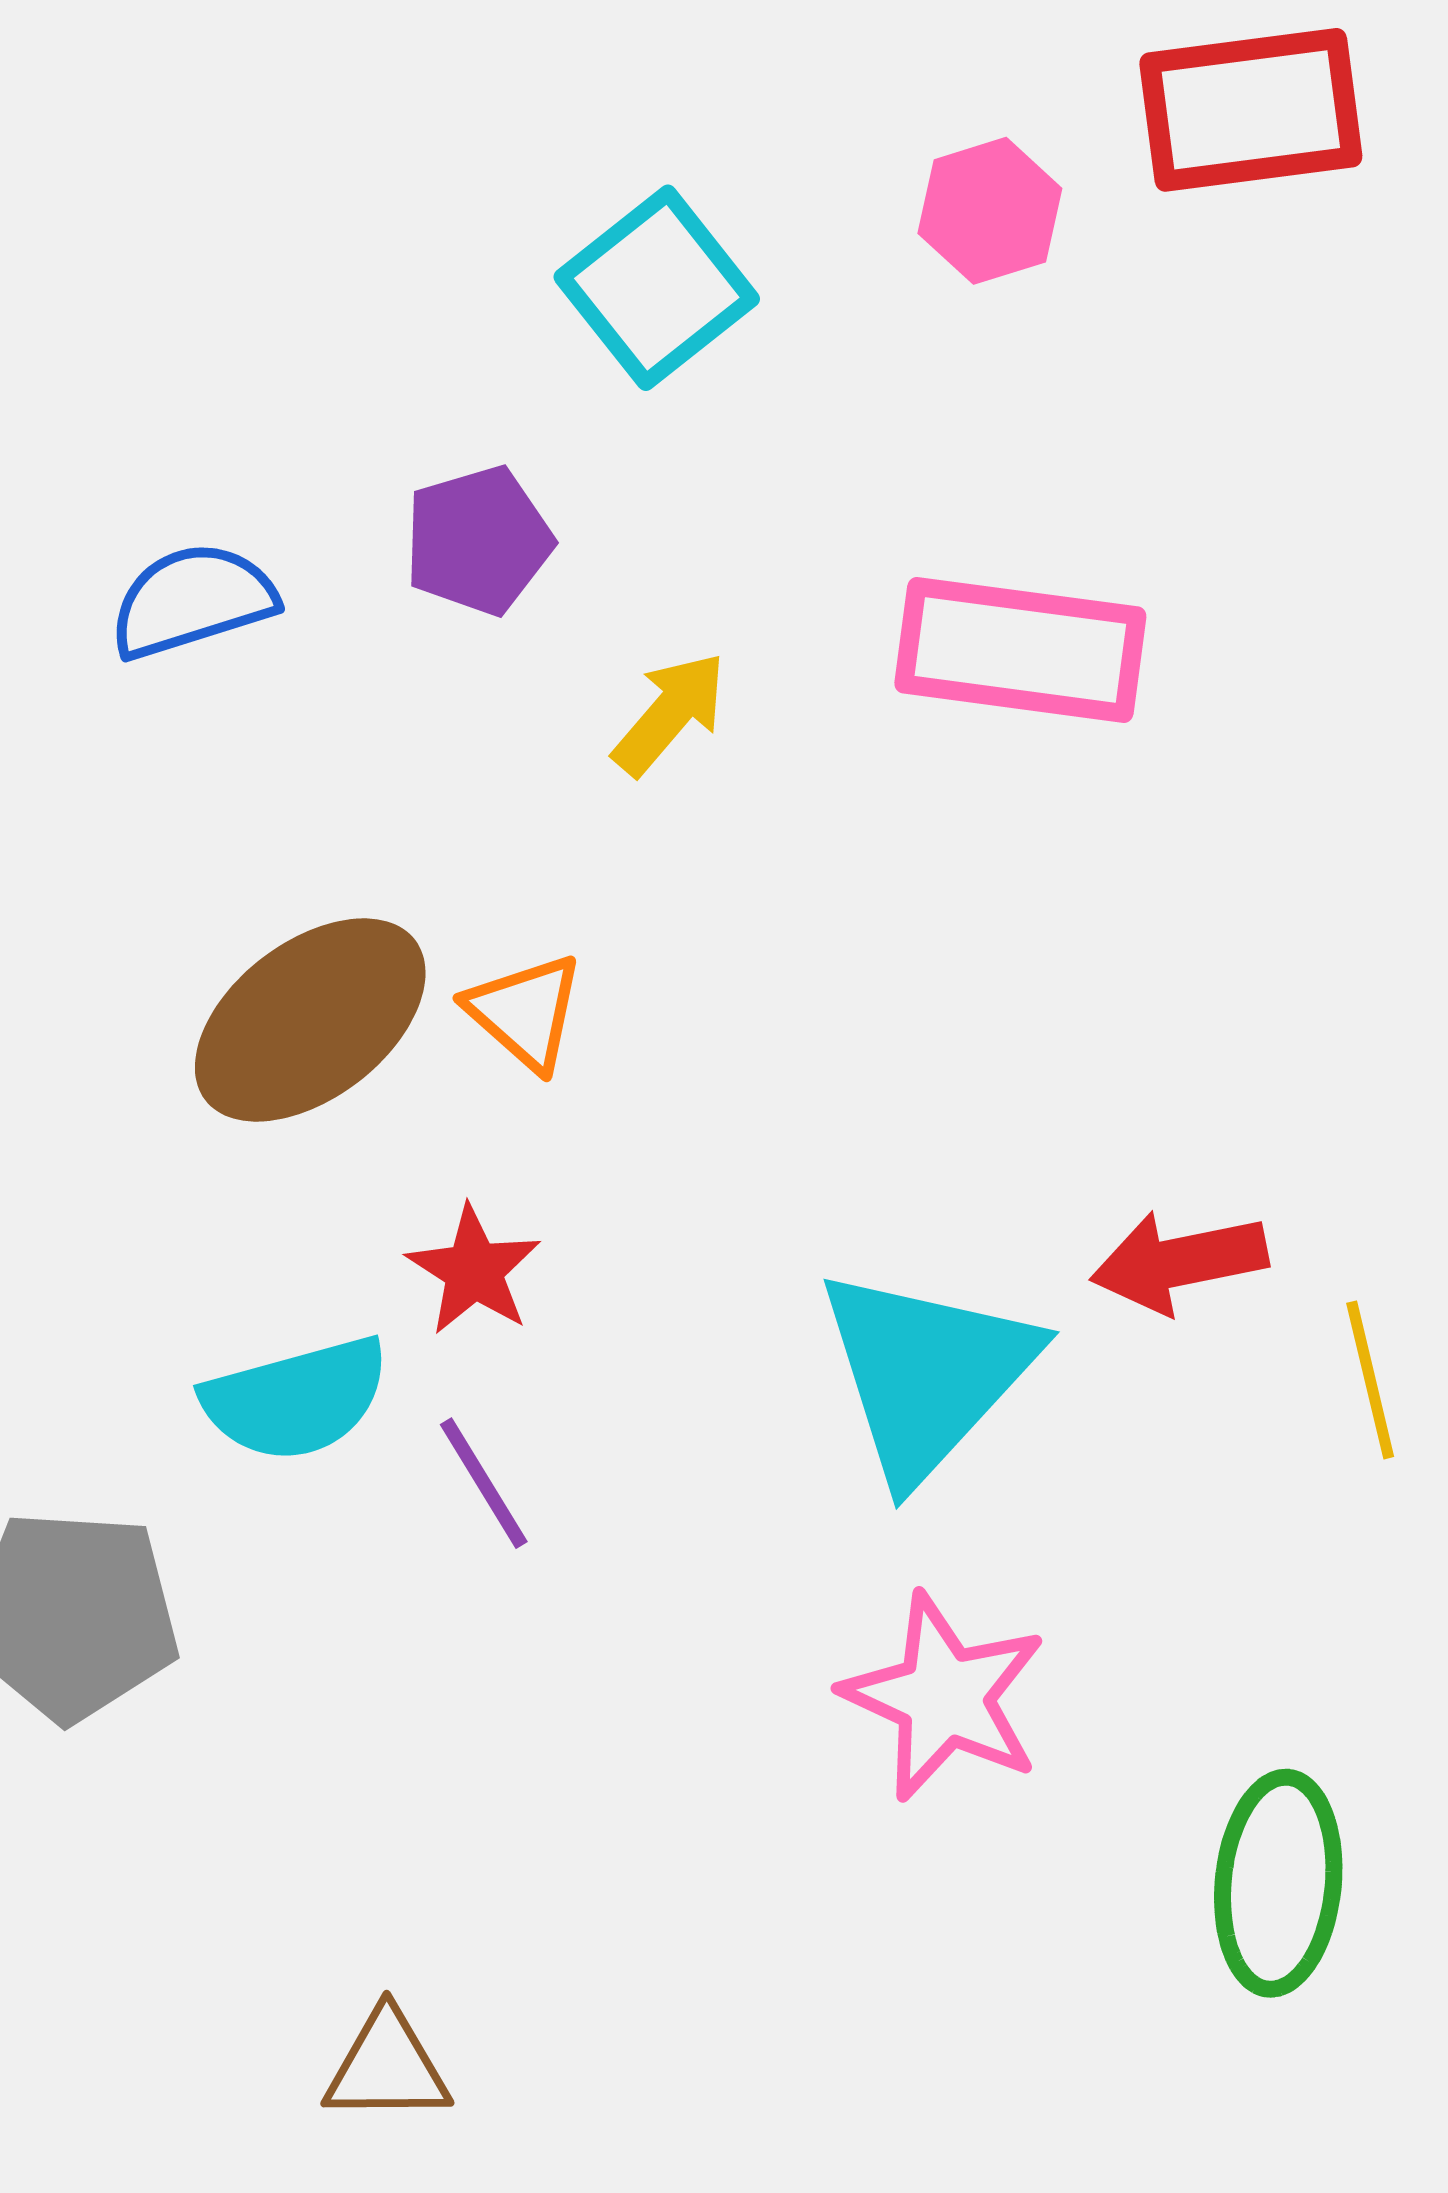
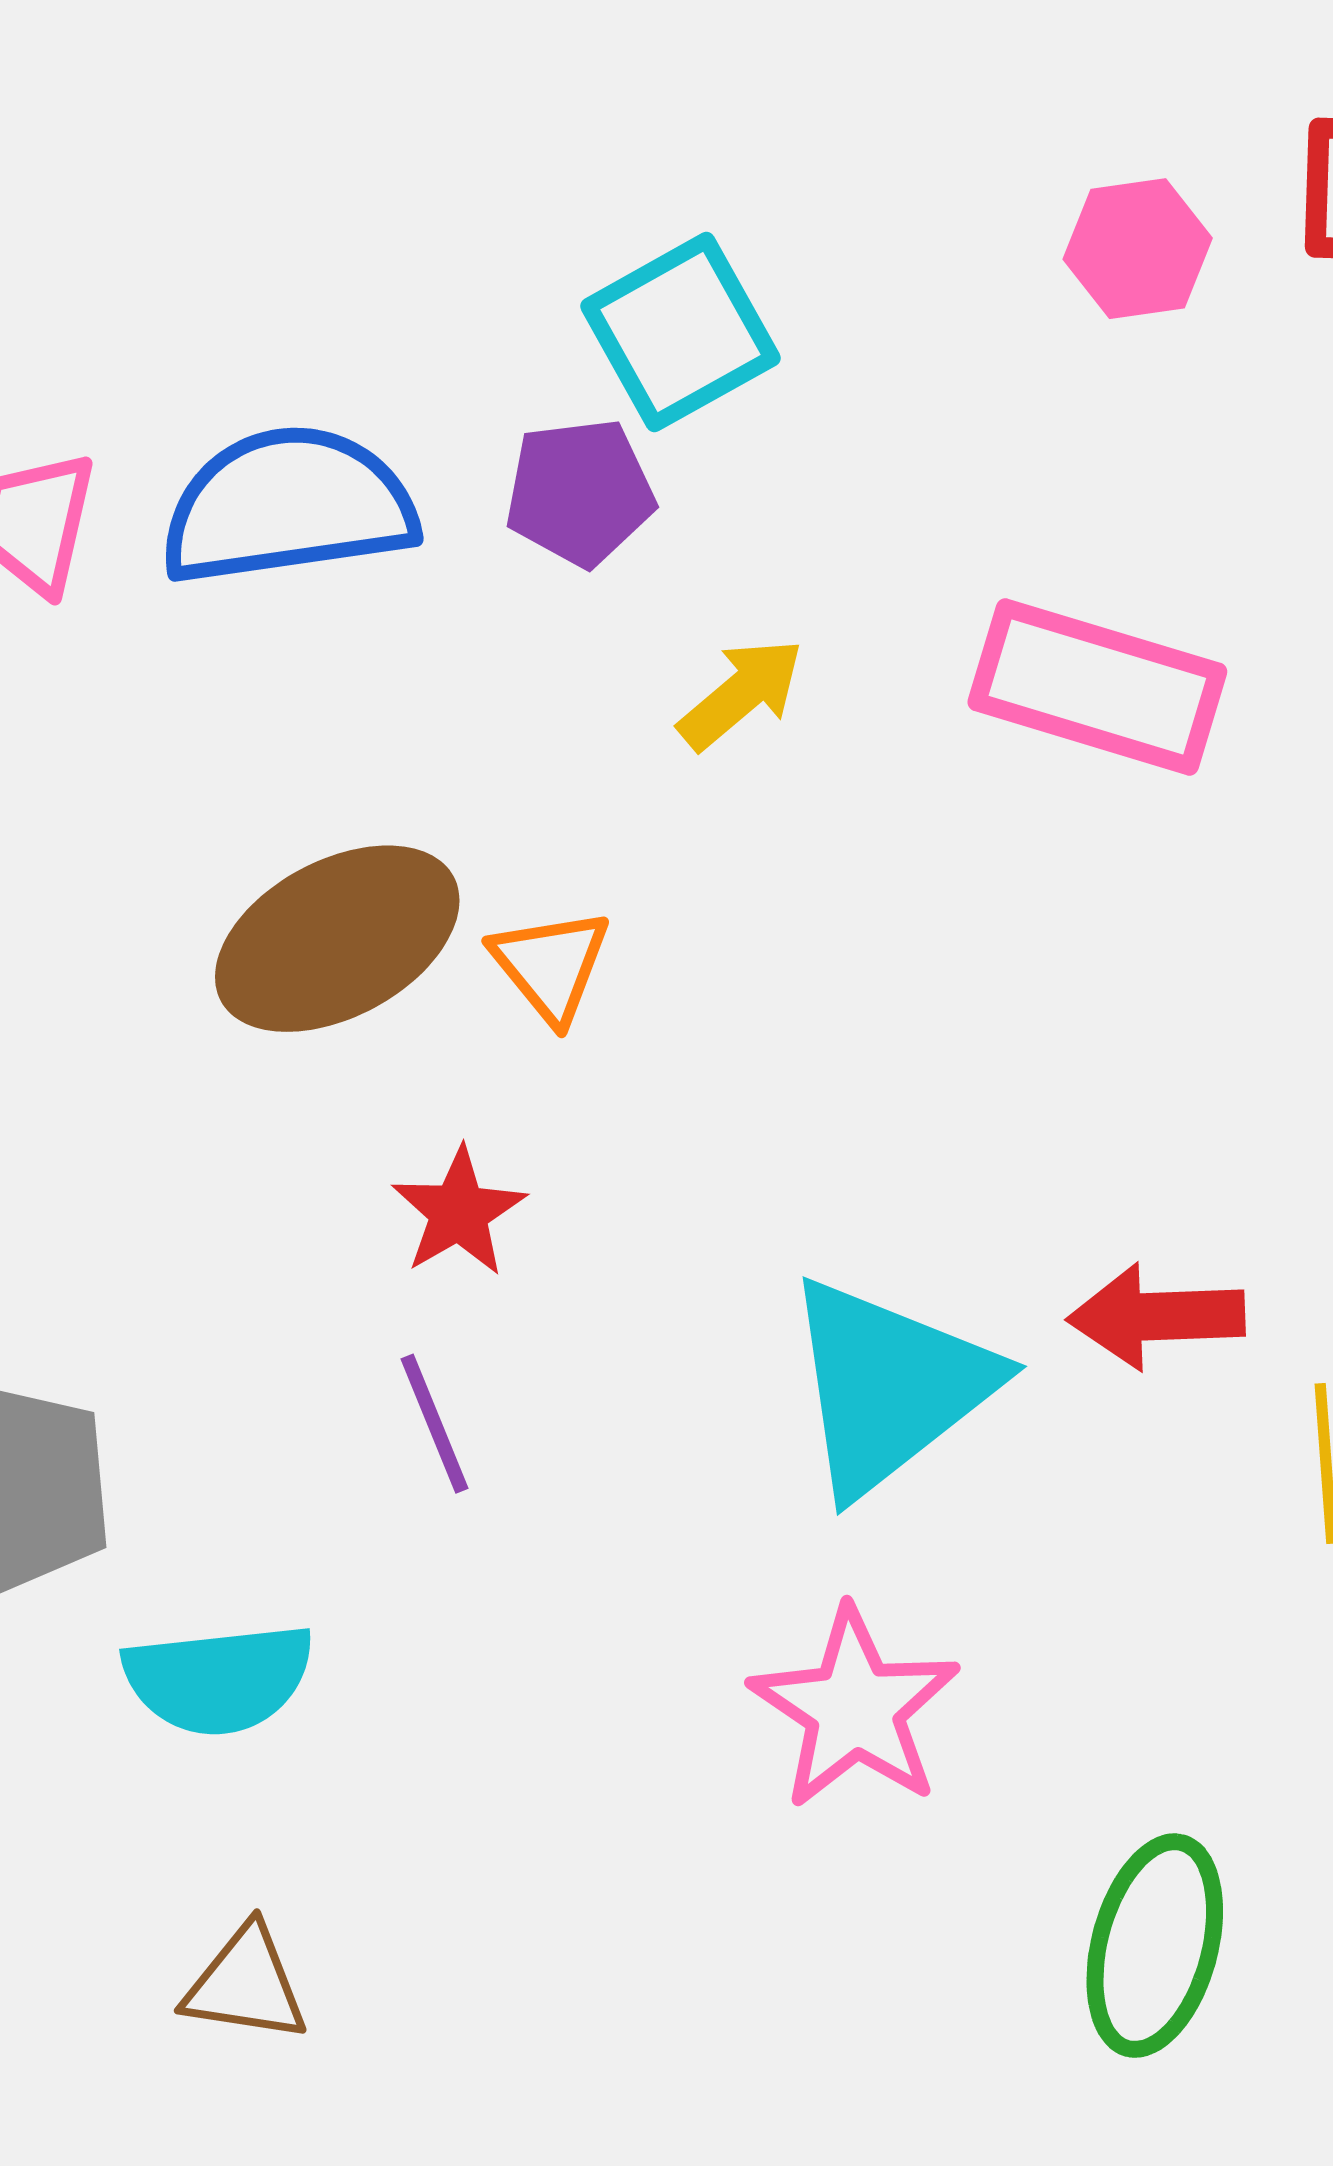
cyan square: (657, 288) -> (680, 332), moved
blue semicircle: (193, 601) -> (288, 506), size x1.5
cyan semicircle: (296, 1399) -> (219, 1679), moved

